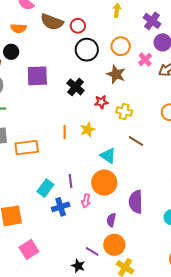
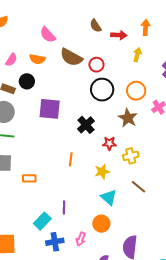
yellow cross: (124, 111) -> (131, 156), turned -35
yellow star: (88, 130) -> (102, 172), moved
orange line: (65, 132) -> (71, 159), moved
orange rectangle: (27, 148) -> (29, 178), size x0.6
purple line: (71, 181) -> (64, 207), moved
orange circle: (104, 183) -> (101, 224), size x0.7

